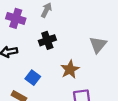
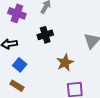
blue square: (33, 78) -> (20, 65), moved

